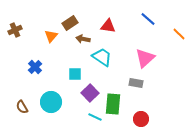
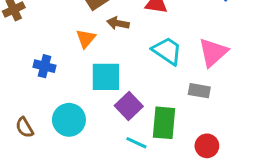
orange triangle: (51, 36) -> (86, 39), moved
cyan trapezoid: (102, 57) -> (167, 51), moved
blue cross: (35, 67) -> (44, 66), turned -32
cyan square: (75, 74) -> (106, 77), size x1.5

